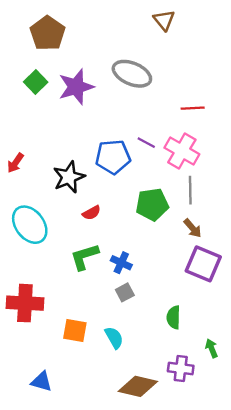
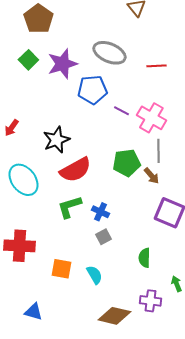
red line: (193, 108) -> (156, 66), moved
blue pentagon: (113, 157) -> (92, 90), moved
red semicircle: (92, 213) -> (75, 170), size x2.0
brown arrow: (193, 228) -> (151, 176), moved

